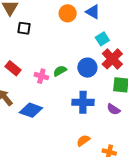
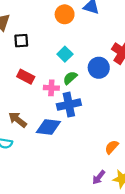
cyan square: (102, 39) -> (65, 54), moved
red rectangle: (13, 68) -> (26, 77), moved
blue cross: (83, 102) -> (69, 105), moved

